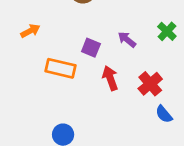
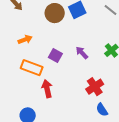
orange arrow: (30, 31) -> (25, 40), moved
red arrow: (110, 78) -> (47, 89), moved

